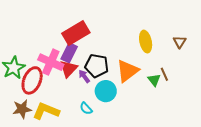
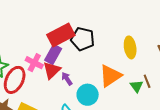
pink cross: (51, 62) -> (34, 63), size x0.7
black pentagon: (97, 66) -> (83, 39), moved

